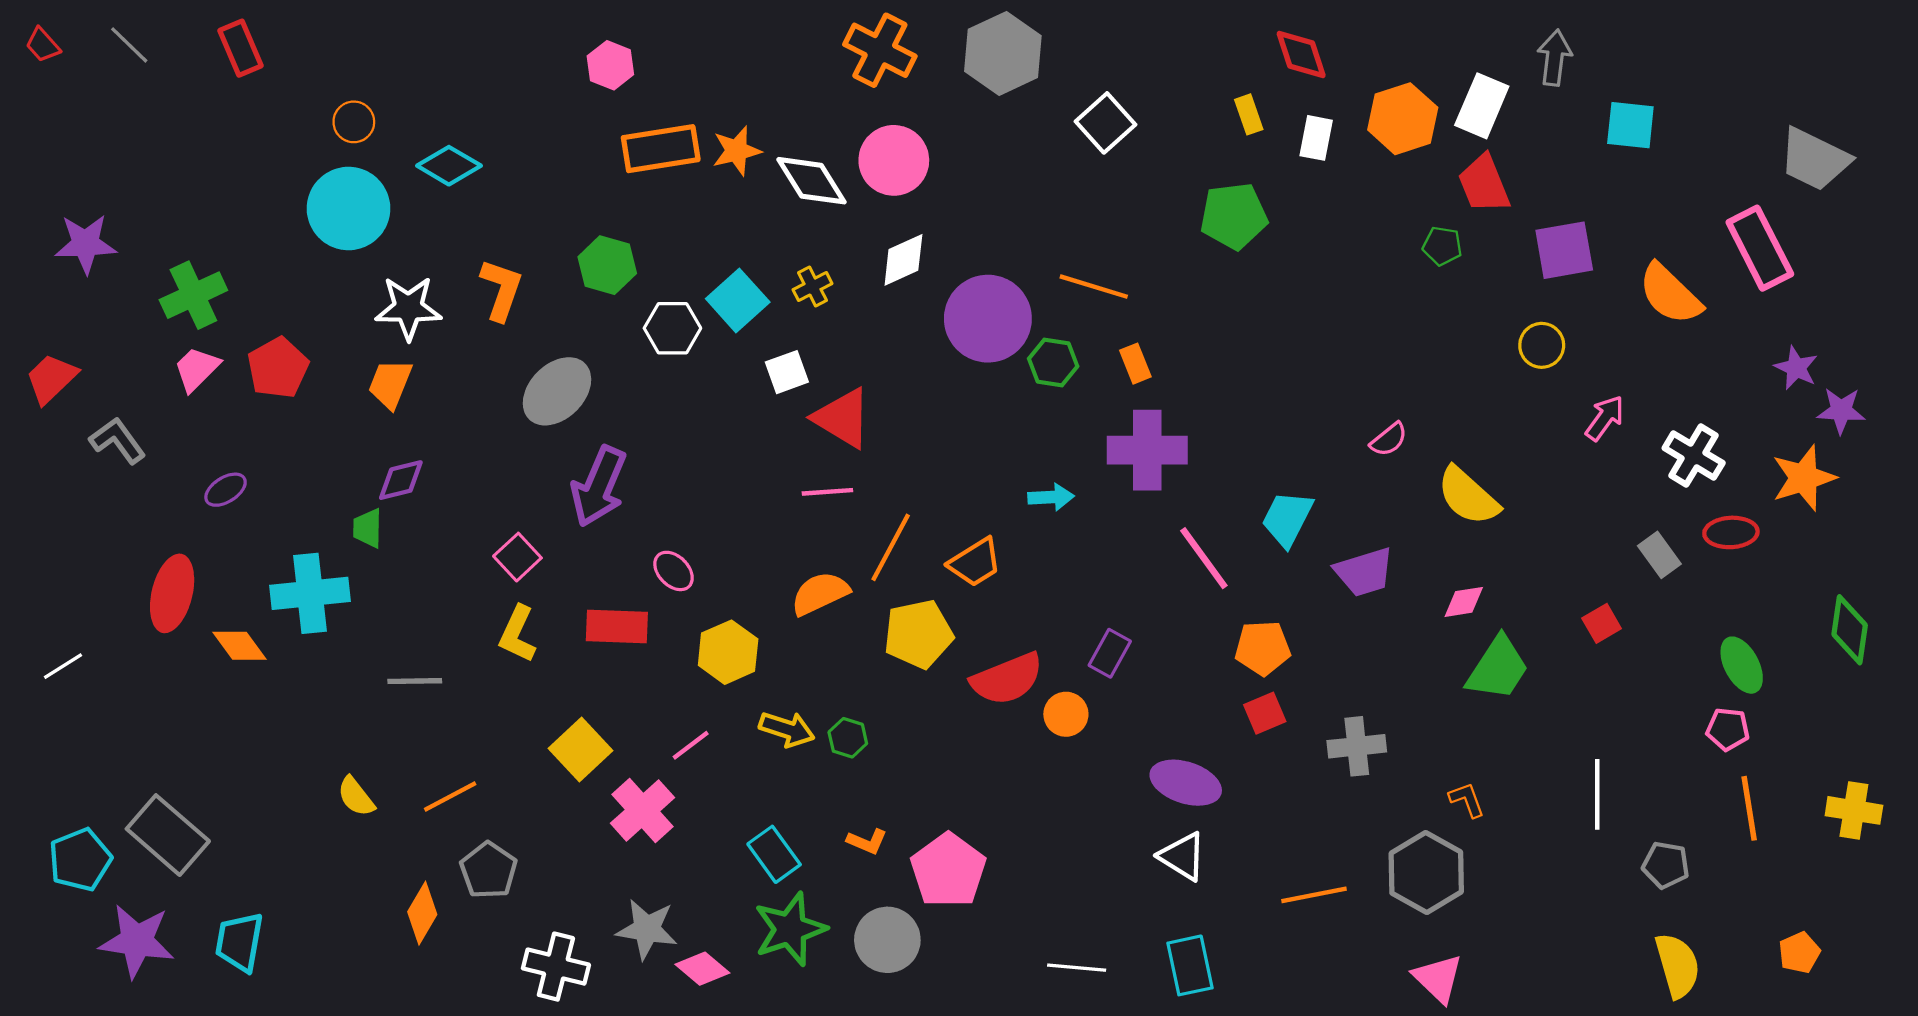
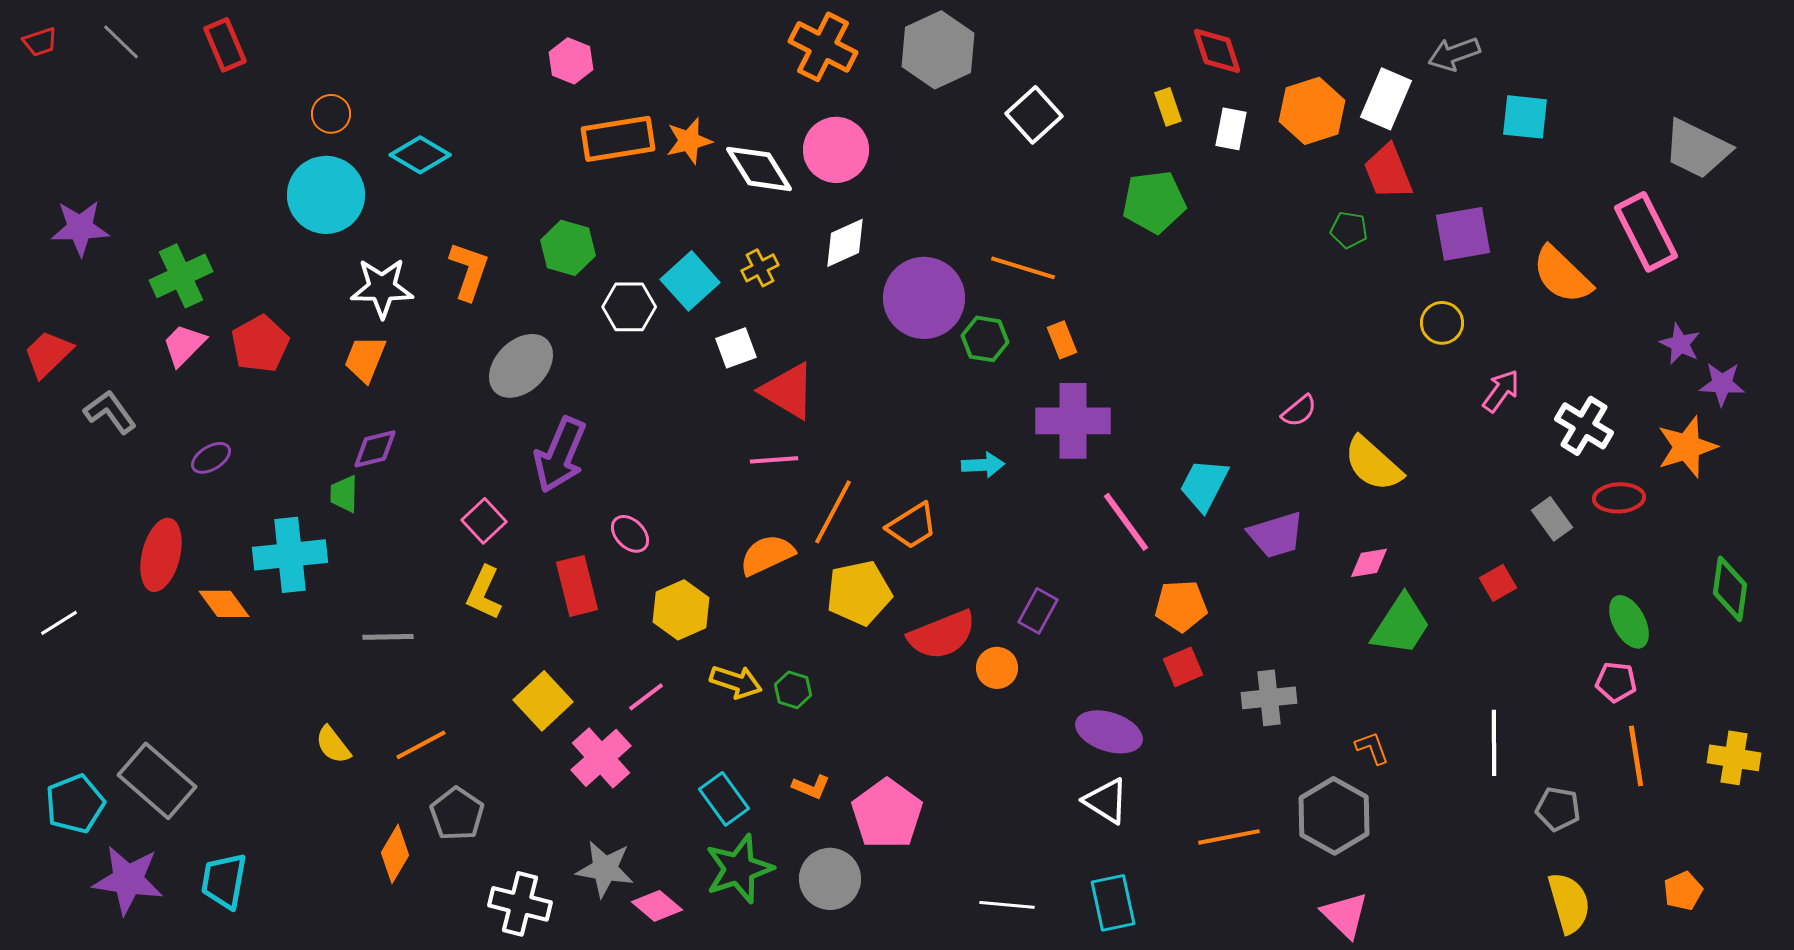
red trapezoid: (43, 45) -> (40, 42), turned -66
gray arrow: (1555, 58) -> (1454, 54), turned -117
red rectangle: (617, 627) -> (577, 586), turned 74

